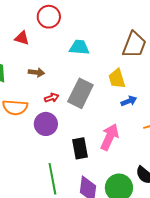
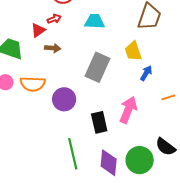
red triangle: (22, 38) -> (38, 30), moved, turned -49
red arrow: (52, 98) -> (54, 19), moved
blue arrow: (129, 101) -> (146, 73), turned -35

